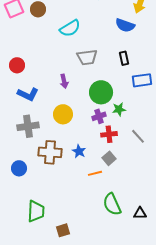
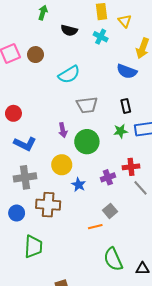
green circle: (101, 92) -> (87, 142), moved
green star: (119, 109) -> (121, 131), moved
purple cross: (99, 116) -> (108, 177), moved
red cross: (109, 134) -> (131, 167), moved
blue star: (79, 151) -> (79, 185), moved
blue circle: (19, 168) -> (17, 213), moved
green trapezoid: (36, 211) -> (33, 247), moved

